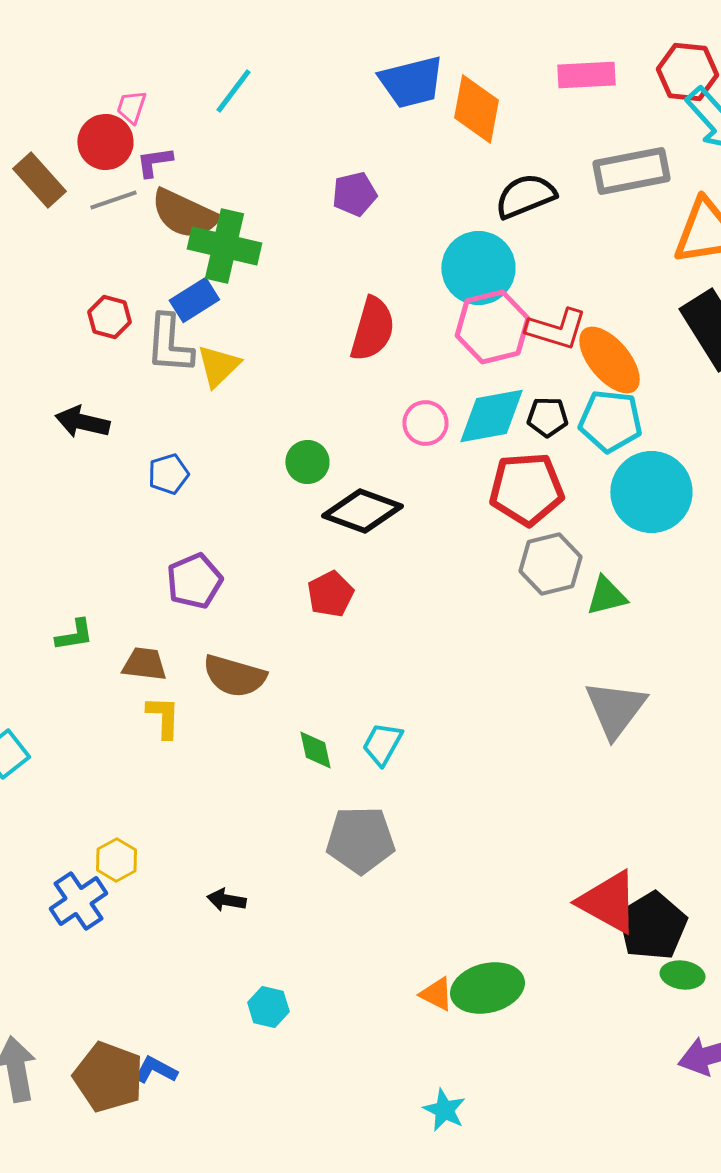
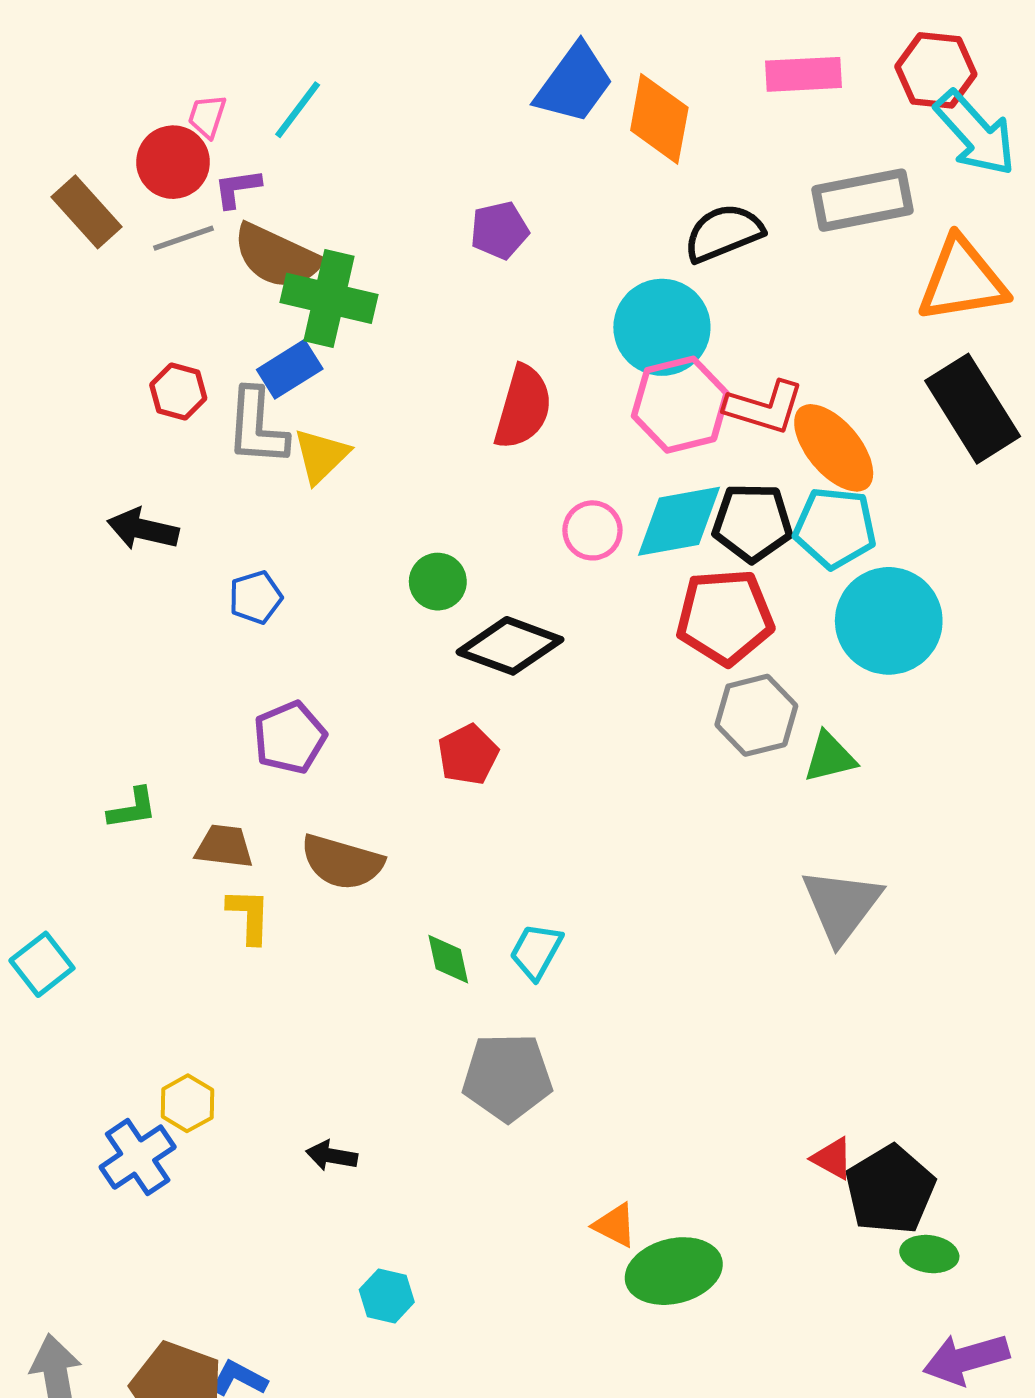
blue trapezoid: (411, 82) -> (574, 83), turned -40
cyan line: (233, 91) -> (298, 110), moved
black pentagon: (547, 417) -> (752, 523), size x1.5
red triangle: (608, 902) -> (832, 1158), size x0.5
orange triangle: (436, 994) -> (615, 1225), moved

